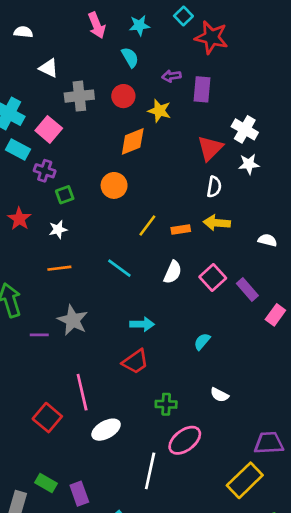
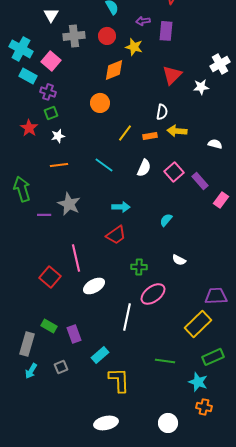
white triangle: (49, 68) -> (51, 15), turned 35
white cross: (245, 129) -> (220, 64), moved, turned 30
white semicircle: (214, 187) -> (162, 112), moved
green square: (65, 195) -> (51, 113), moved

